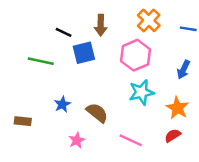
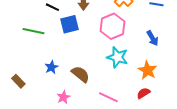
blue arrow: (183, 70) -> (152, 38), turned -56
cyan star: (141, 92) -> (117, 57), turned 30
brown rectangle: (23, 121) -> (18, 81), turned 40

